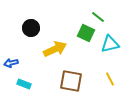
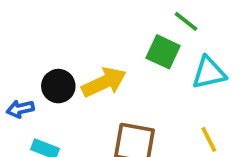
black circle: (31, 28) -> (58, 86), moved

